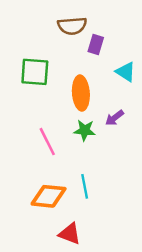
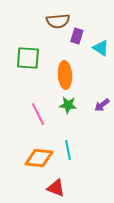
cyan triangle: (126, 72) -> (101, 48), moved
purple arrow: (114, 118) -> (102, 105), moved

